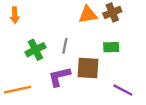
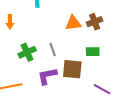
gray line: (65, 46) -> (53, 50), turned -32

